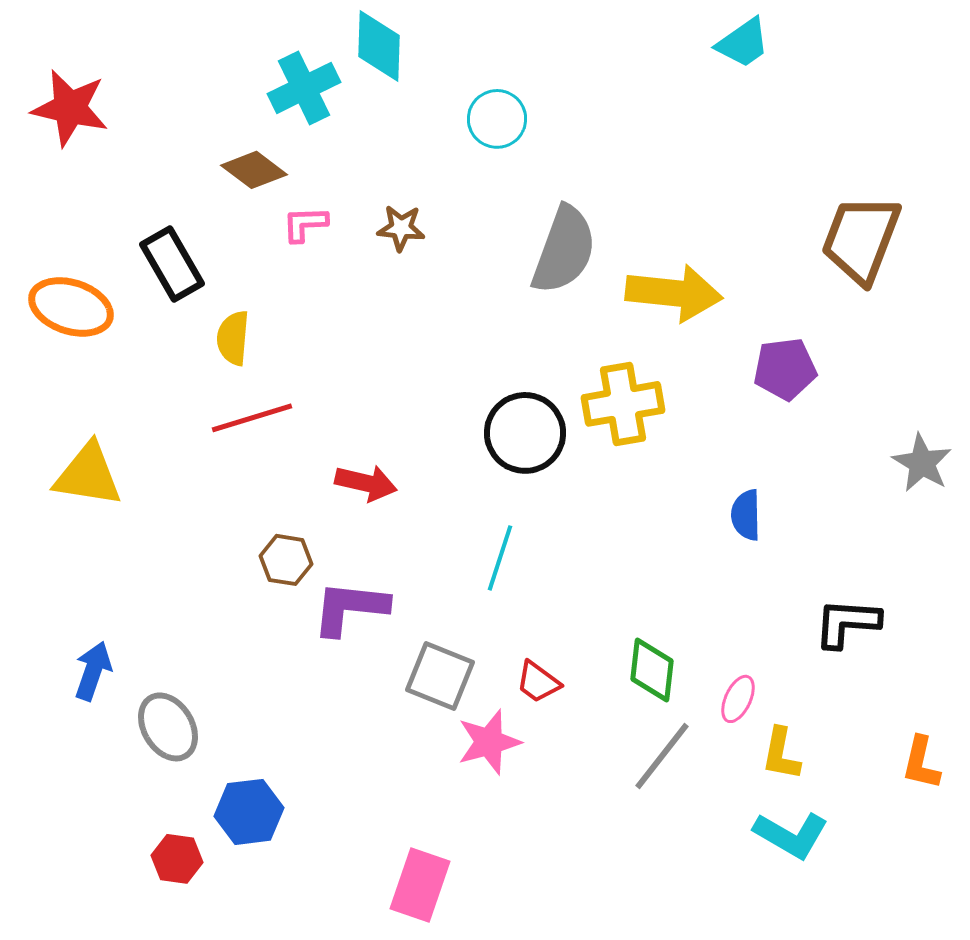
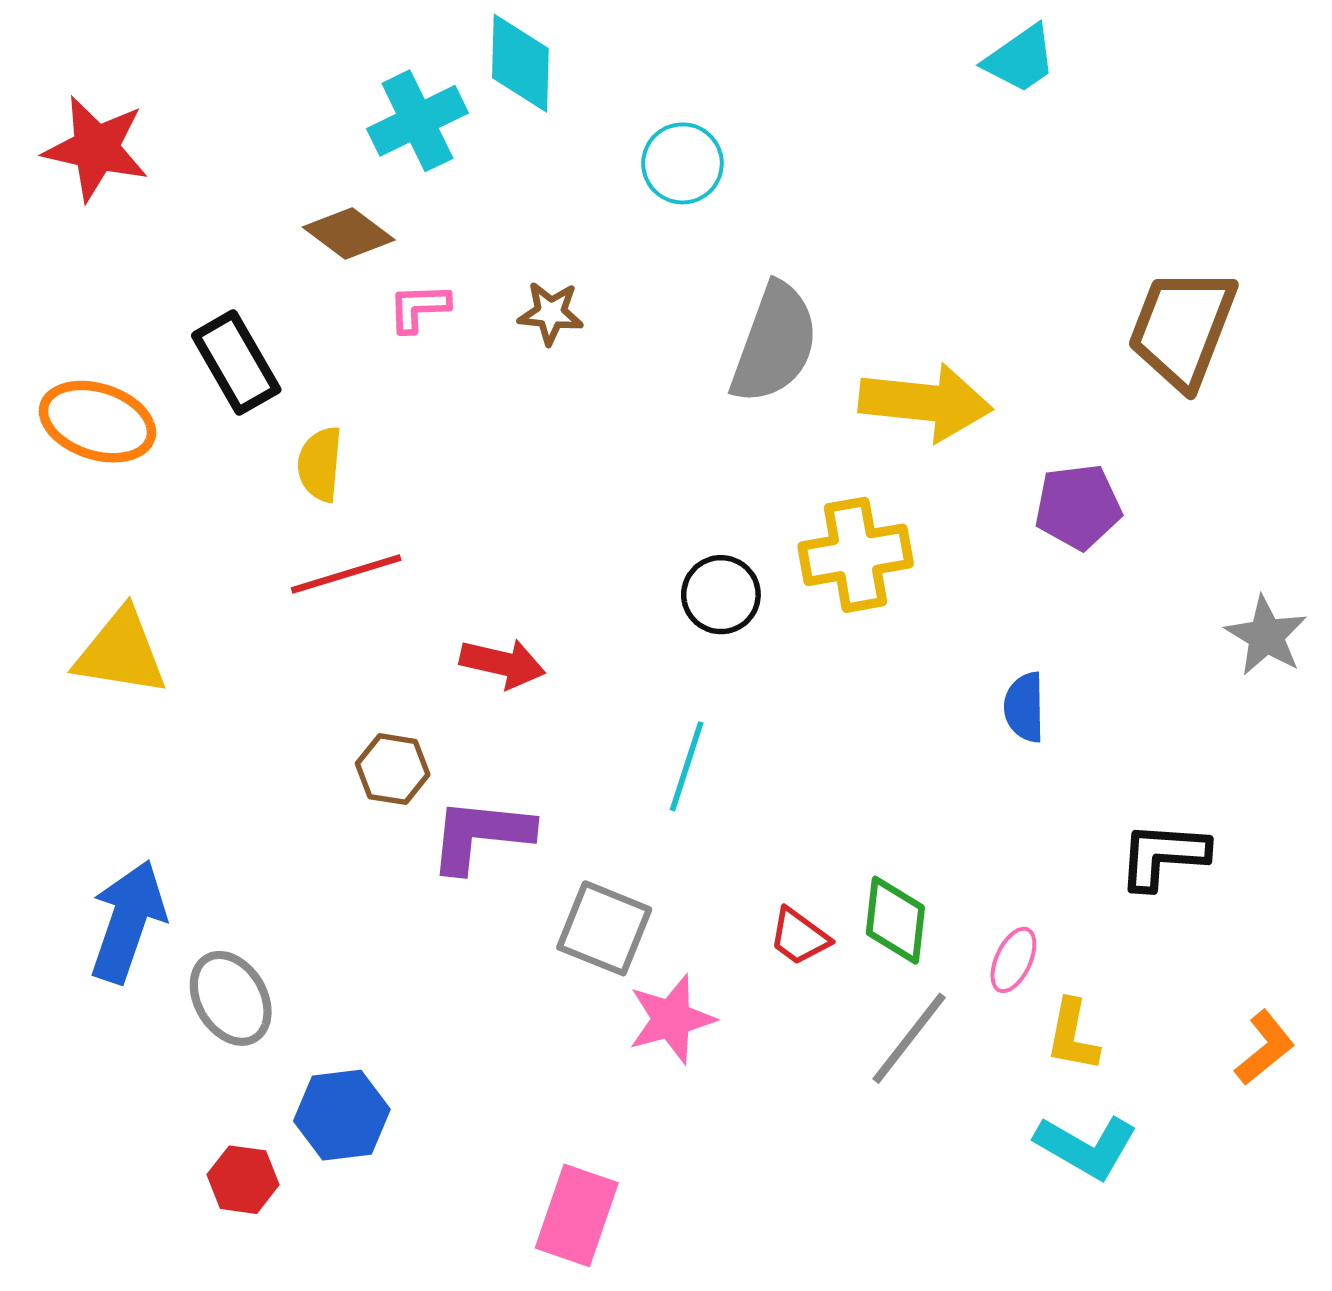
black circle: (525, 433) -> (721, 595), size x0.7
blue arrow: (93, 671) -> (128, 921), size x1.5
red trapezoid: (538, 682) -> (799, 937), moved
orange L-shape: (921, 763) -> (1265, 1048), turned -142

